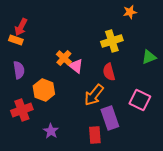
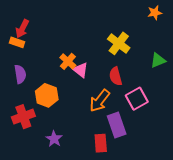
orange star: (130, 12) -> (155, 13), moved
yellow cross: (112, 41) -> (119, 43), turned -35
pink square: (140, 100) -> (137, 99), moved, turned 35

